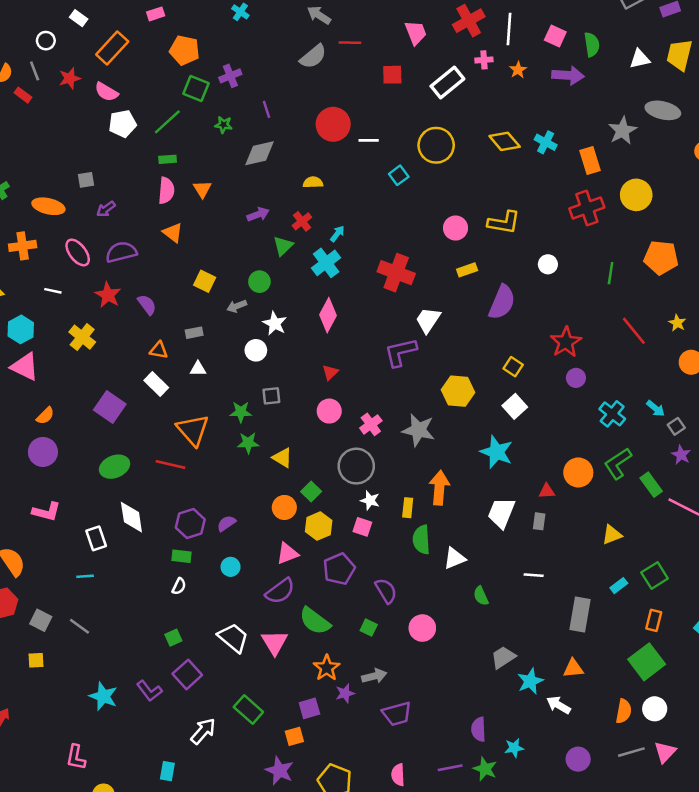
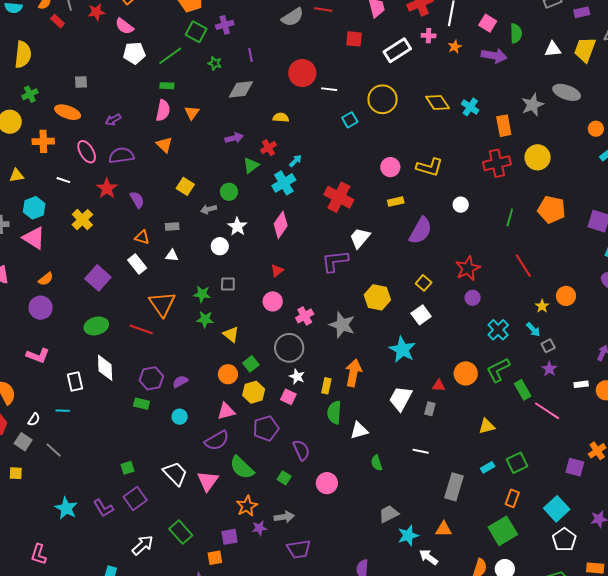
gray square: (86, 180) -> (81, 82), moved
yellow star: (677, 323) -> (542, 306), moved
white semicircle: (179, 586) -> (34, 419), moved

